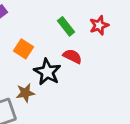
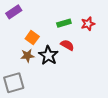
green rectangle: (66, 26) -> (64, 23), turned -72
brown star: (25, 93) -> (27, 56), moved

